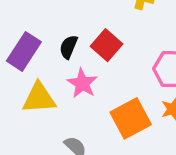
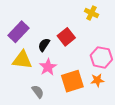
black semicircle: (69, 47) -> (44, 45), moved
pink star: (82, 83) -> (48, 67), moved

